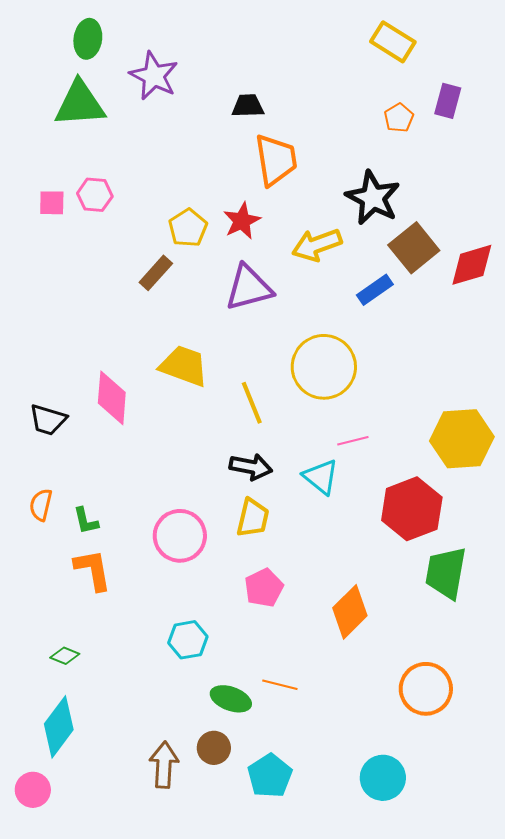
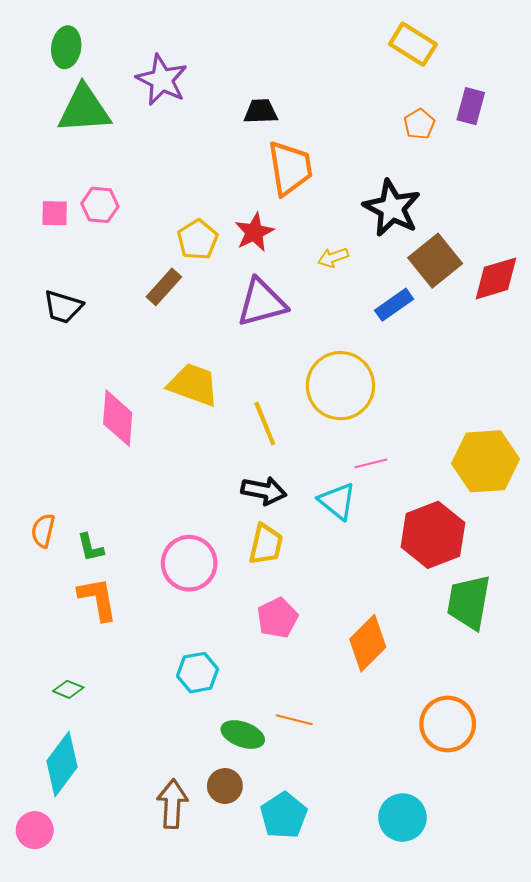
green ellipse: (88, 39) -> (66, 47), moved
yellow arrow: (317, 245) -> (333, 257), size x0.6
black trapezoid: (48, 420) -> (63, 307), moved

